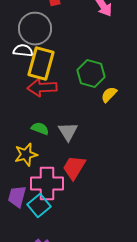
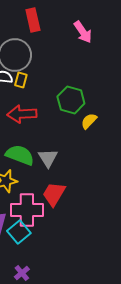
yellow rectangle: (41, 64) -> (21, 80), moved, size x0.5
green semicircle: (40, 129) -> (20, 155), size x1.6

